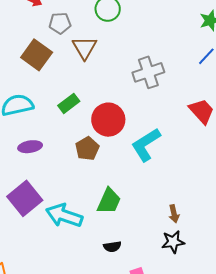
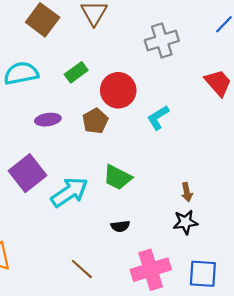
cyan L-shape: (146, 145) -> (158, 118), size x0.7
purple ellipse: (30, 147) -> (48, 120), moved
green trapezoid: (109, 201) -> (117, 177), turned 92
cyan arrow: (64, 216) -> (69, 192), turned 126

